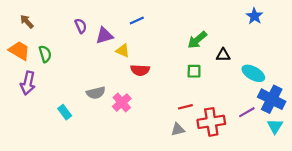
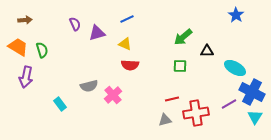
brown arrow: (27, 22) -> (25, 20), turned 128
yellow triangle: (123, 51) -> (125, 44), moved

